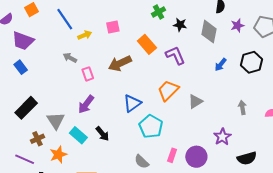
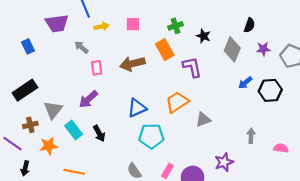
green cross: (159, 12) -> (176, 26), moved
purple trapezoid: (23, 41) -> (57, 23), moved, turned -40
blue arrow: (221, 65) -> (245, 83), moved
cyan pentagon: (151, 126) -> (151, 136), turned 30

